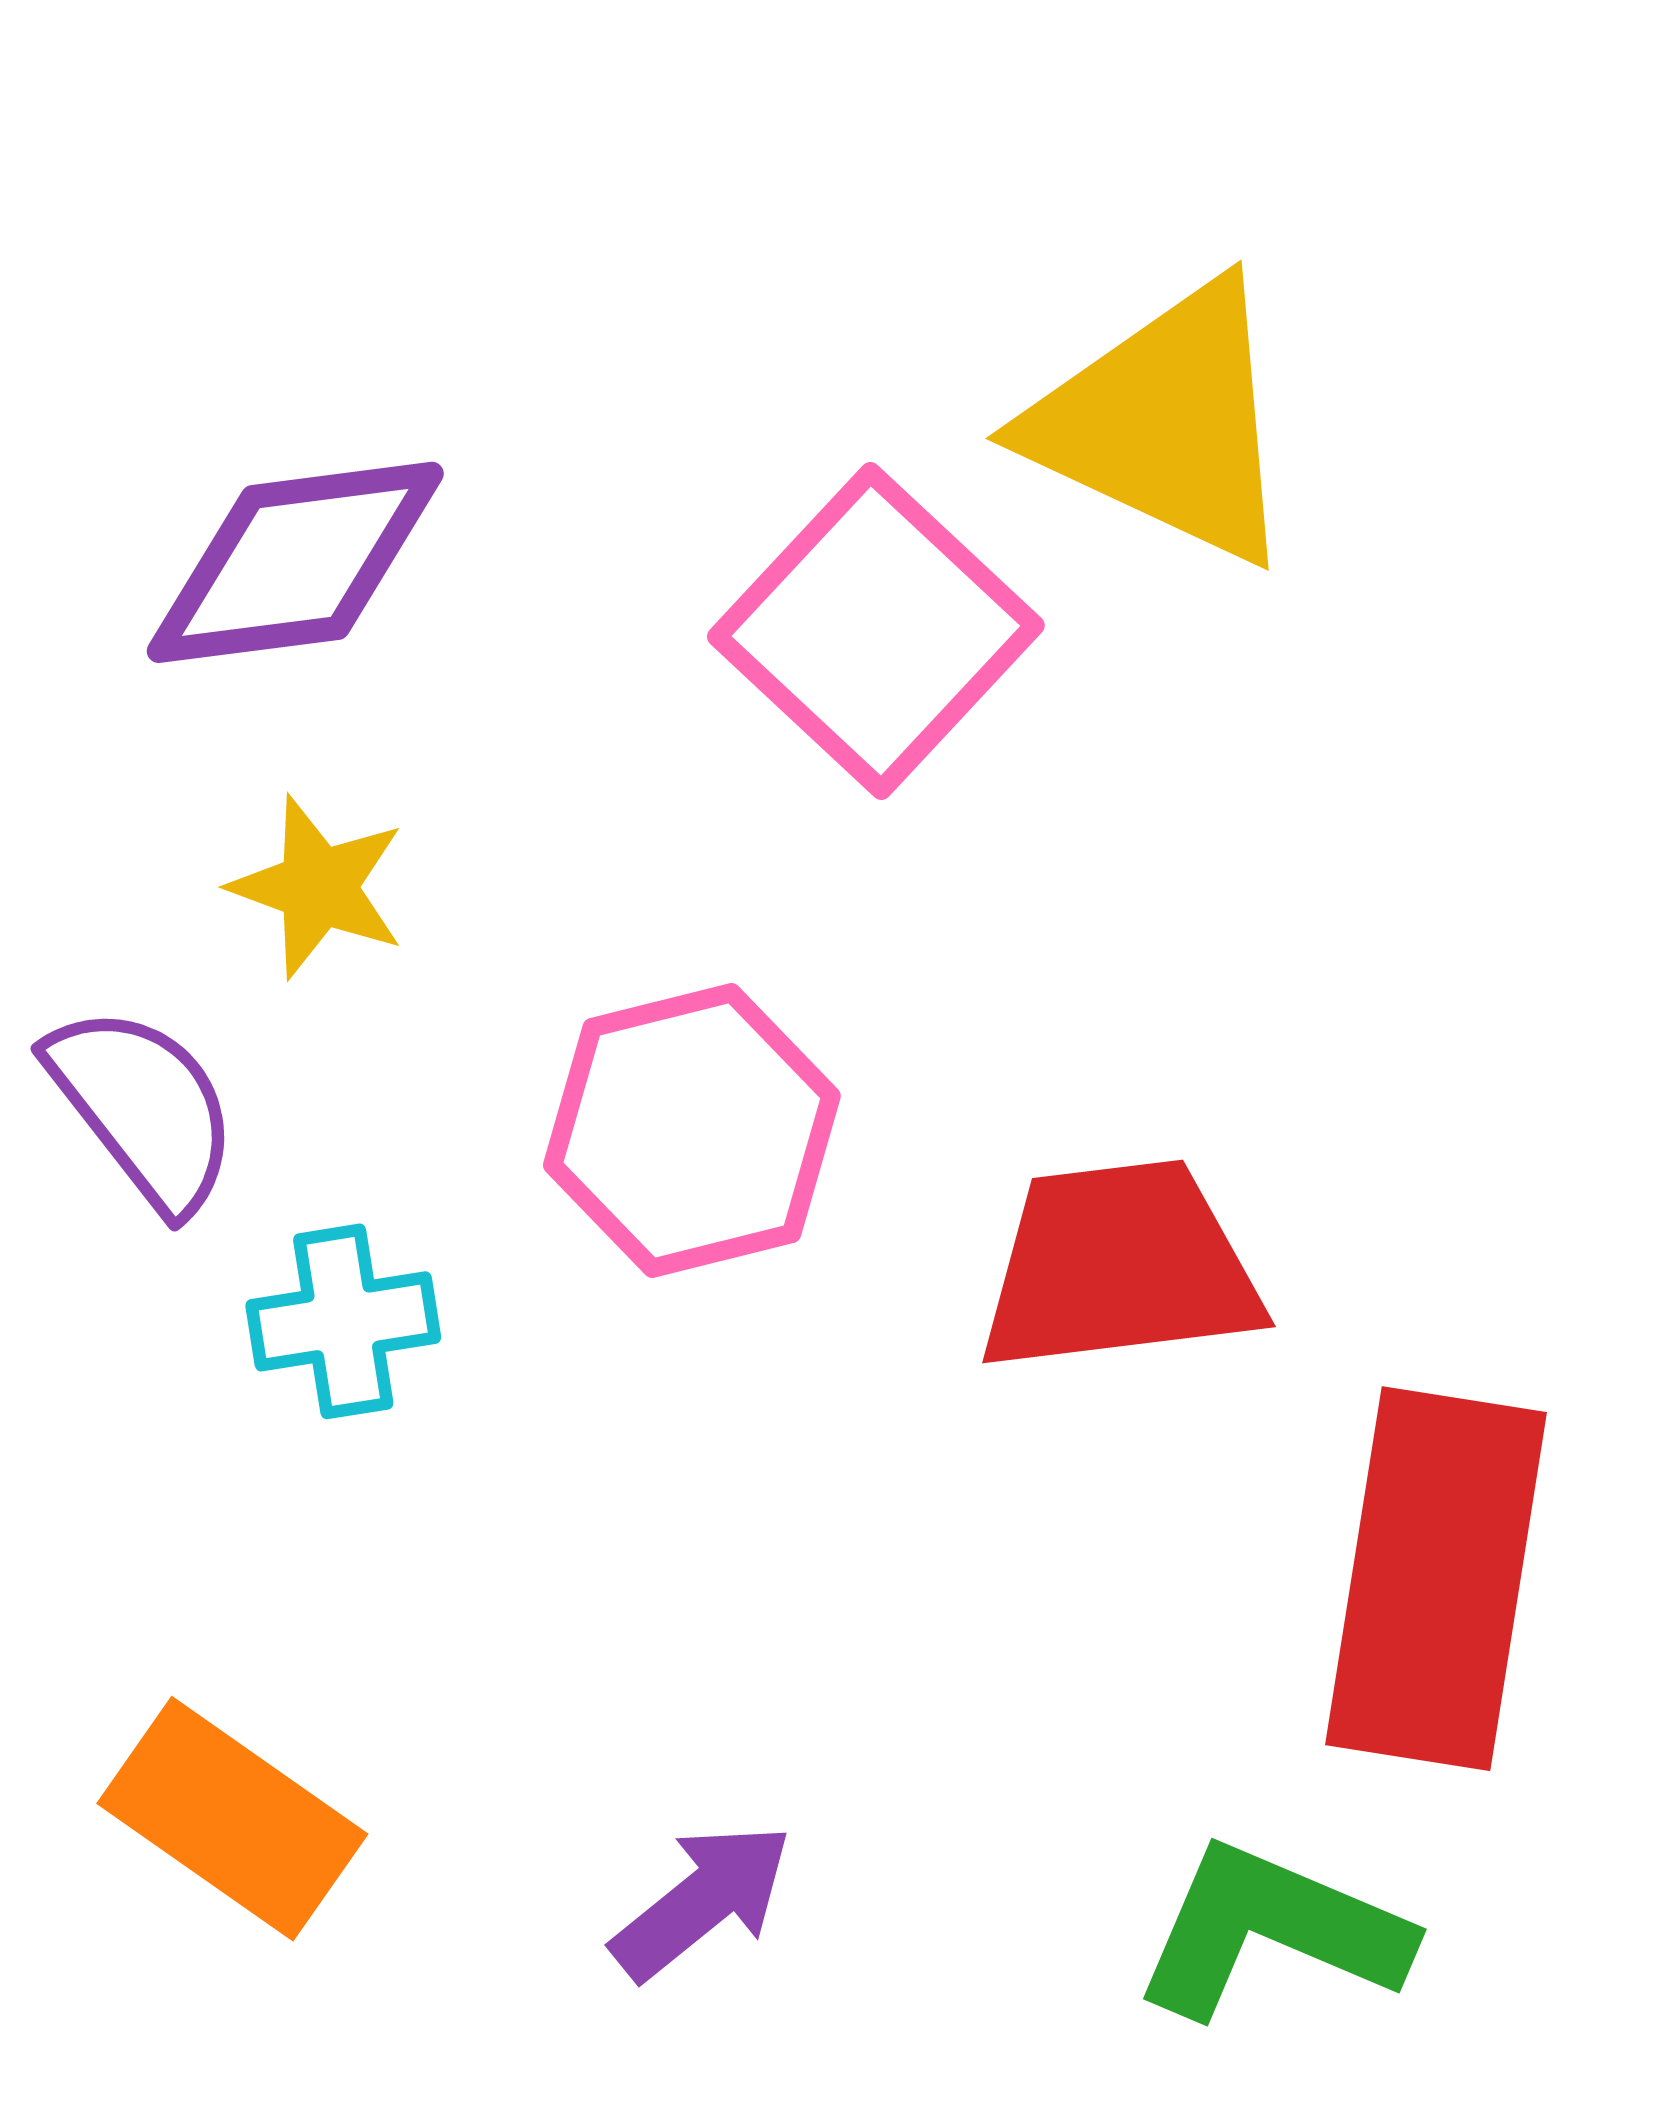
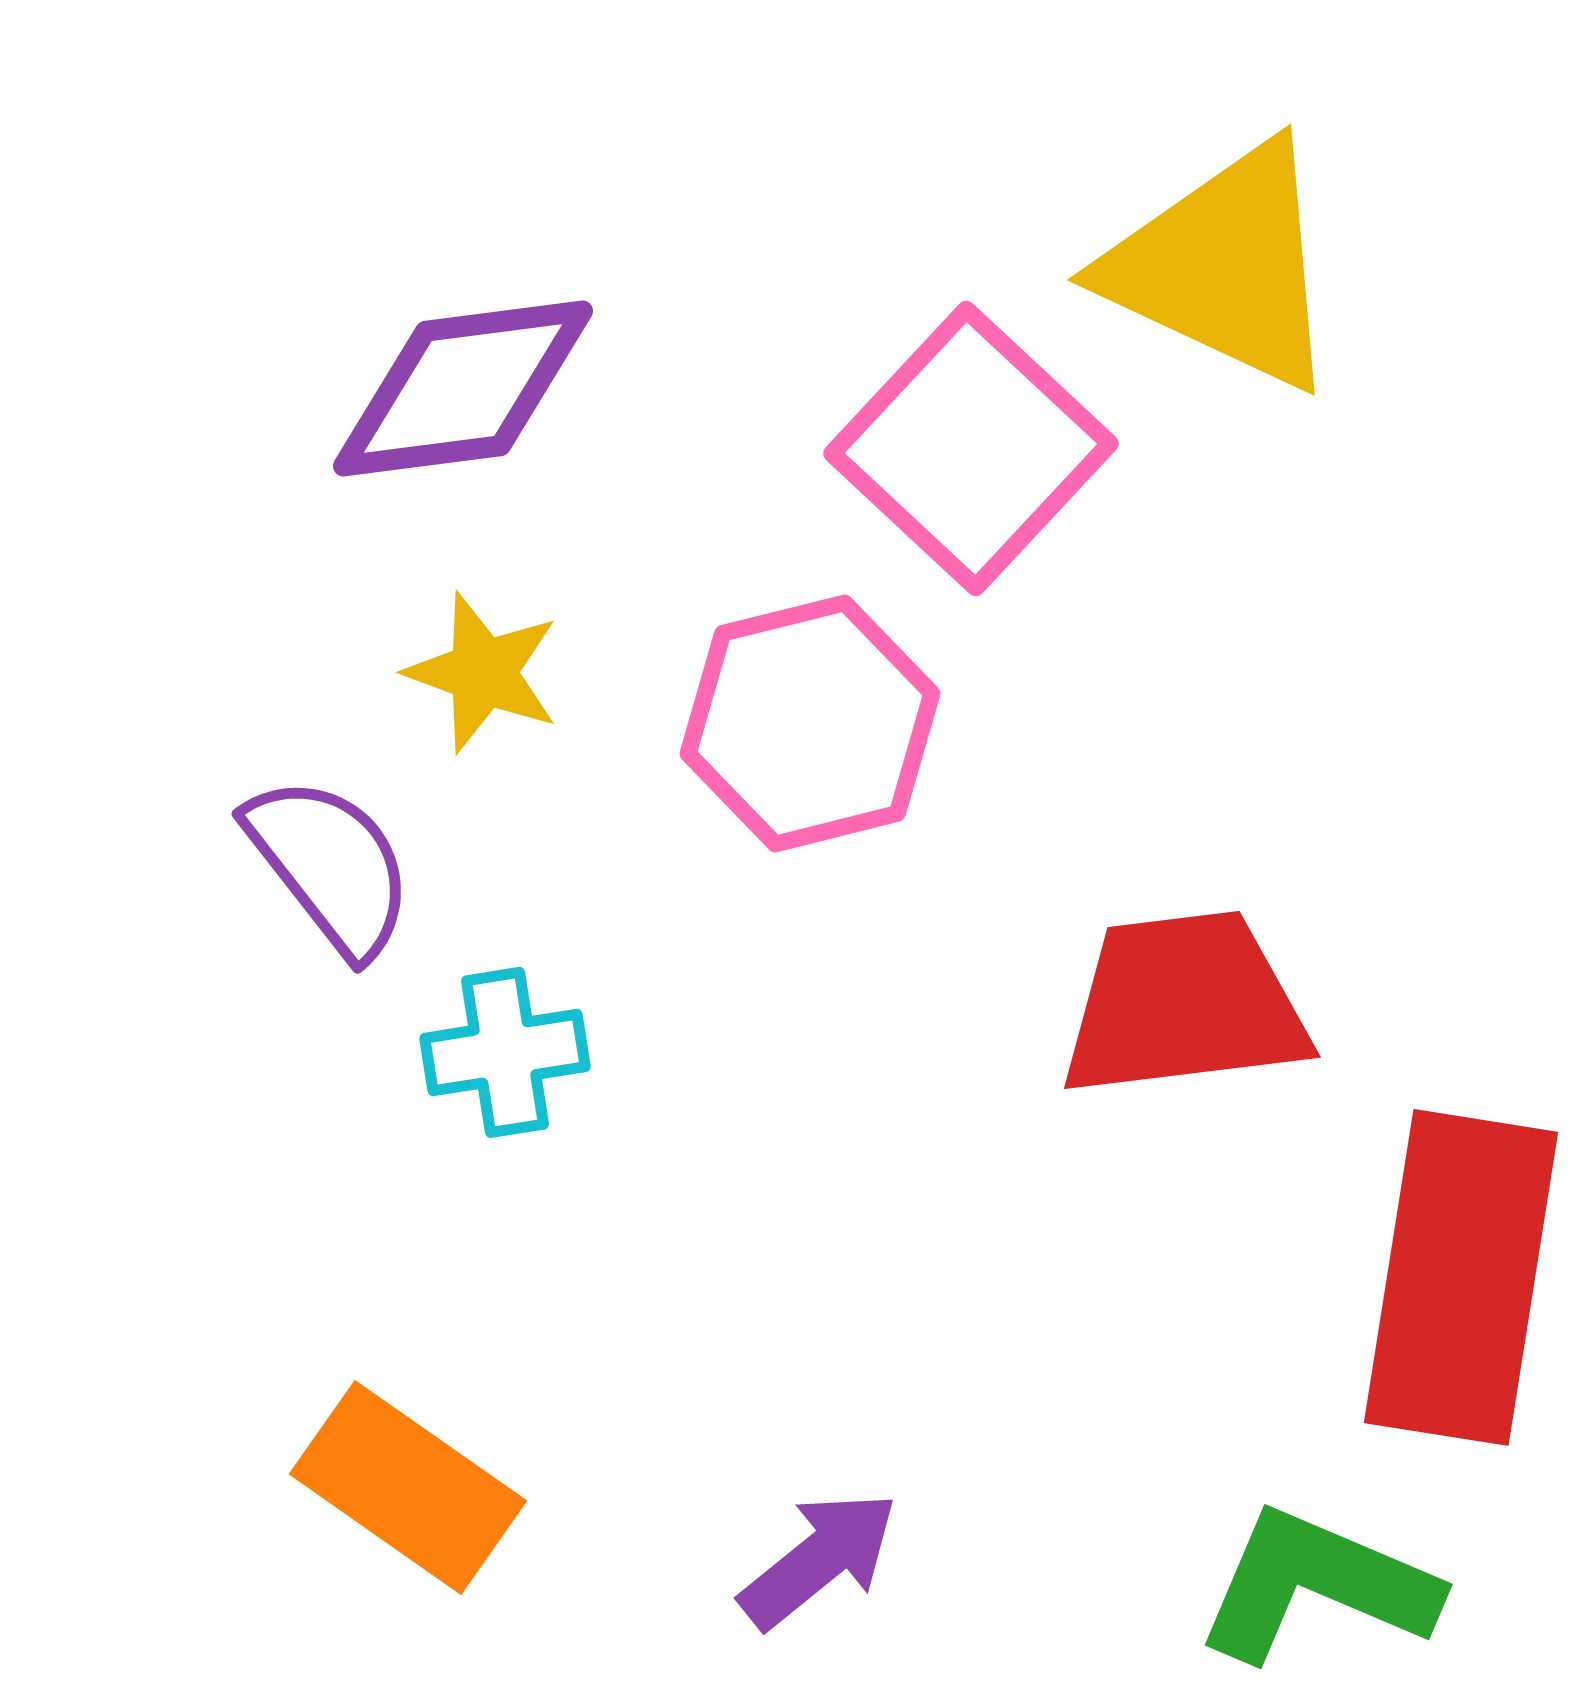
pink hexagon: (692, 1131) -> (810, 723), moved

